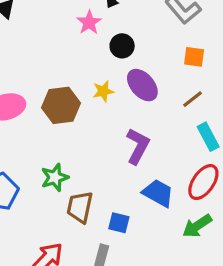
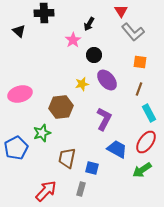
brown line: (192, 99) -> (139, 89), turned -32
brown hexagon: (61, 105) -> (61, 107), moved
green star: (55, 177) -> (42, 133), moved

